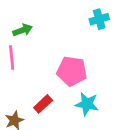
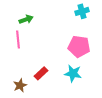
pink pentagon: (72, 71) -> (79, 46), moved

